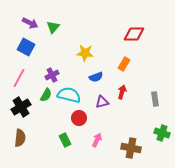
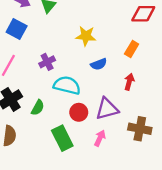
green semicircle: (46, 95) -> (38, 108), moved
purple triangle: (102, 102) -> (107, 109), moved, size x1.5
green rectangle: (65, 140) -> (62, 138), size x1.5
brown cross: (131, 148) -> (140, 129), moved

